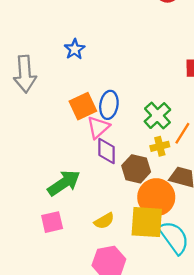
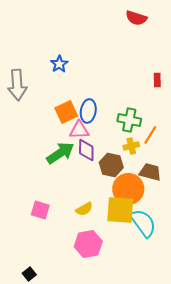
green cross: (157, 116) -> (129, 120), turned -35
pink triangle: (98, 127) -> (79, 130), turned 40
green arrow: (64, 183) -> (60, 153), moved
pink square: (52, 222) -> (40, 210), turned 30

